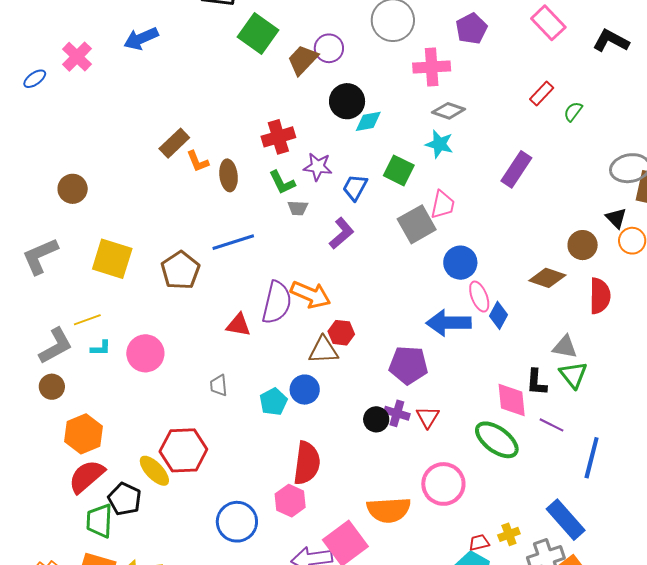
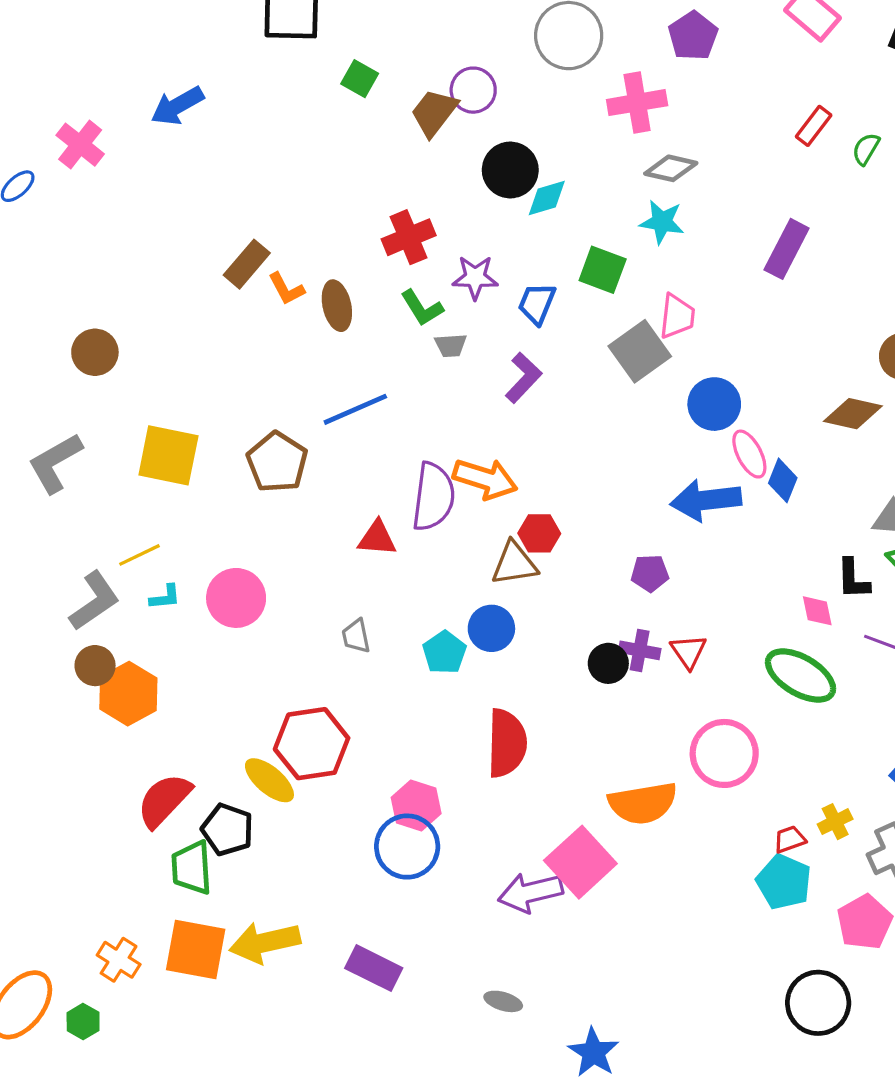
green square: (258, 34) -> (360, 79), size x0.6
purple pentagon: (408, 365) -> (650, 573), size x0.6
pink diamond: (512, 400) -> (817, 611), size x0.6
orange hexagon: (84, 434) -> (128, 694), moved
pink hexagon: (290, 501) -> (416, 805), moved

